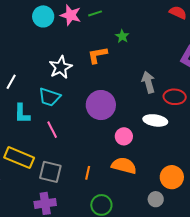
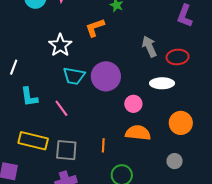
cyan trapezoid: (49, 97) -> (74, 76), moved
orange circle: (172, 177) -> (181, 123), moved

